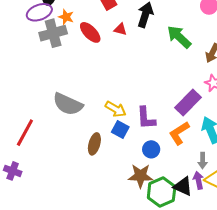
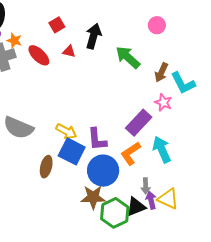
blue square: (120, 129) -> (72, 151), size x1.5
blue circle: (151, 149) -> (103, 171), size x1.8
gray arrow: (203, 161) -> (146, 186), moved
black triangle: (183, 186) -> (136, 207), turned -45

